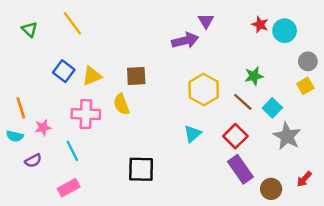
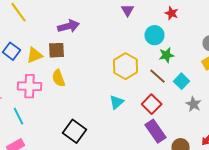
cyan circle: (285, 31) -> (154, 35), moved
purple arrow: (185, 40) -> (68, 26), moved
brown square: (136, 76) -> (56, 50), moved
gray star: (287, 136) -> (194, 104), size x0.7
black square: (141, 169) -> (74, 131), turned 35

